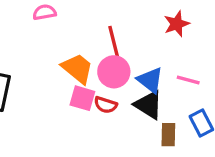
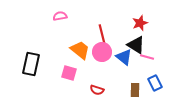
pink square: (82, 98) -> (69, 73), moved
red semicircle: (106, 105) -> (97, 90), moved
black triangle: (149, 105) -> (136, 45), moved

